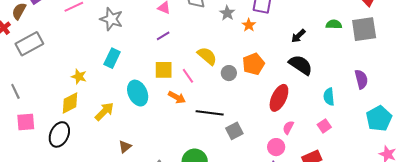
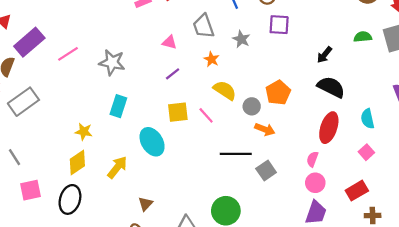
orange star: (249, 25) -> (211, 59), moved
orange arrow: (177, 97) -> (265, 129), moved
red ellipse: (279, 98) -> (329, 128), moved
pink semicircle: (288, 127) -> (312, 159), moved

